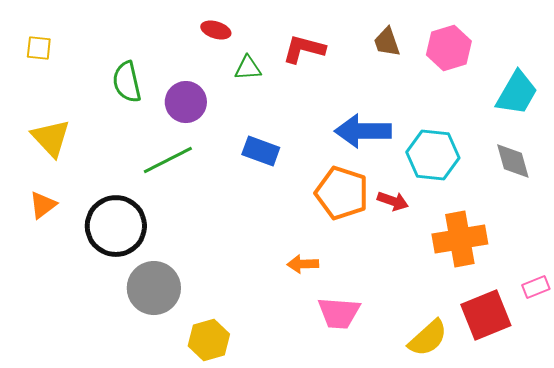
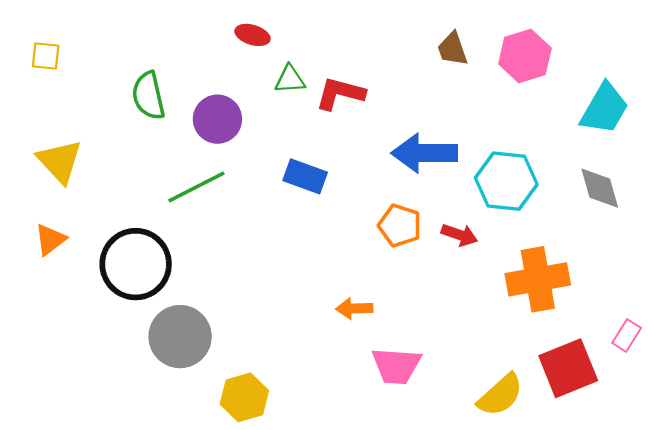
red L-shape: (304, 49) -> (340, 93), moved
orange pentagon: (342, 193) -> (400, 226), size x0.7
pink rectangle: (536, 287) -> (627, 335), turned -36

